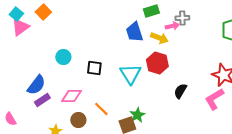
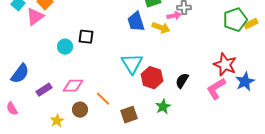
pink triangle: (20, 27) -> (35, 17), moved
red hexagon: (157, 63) -> (152, 78), moved
black square: (94, 68) -> (86, 37), moved
blue semicircle: (36, 85) -> (20, 74), moved
green star: (137, 115) -> (163, 107), moved

